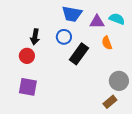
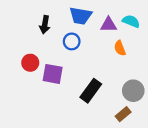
black arrow: (35, 37) -> (45, 25), moved
black rectangle: (79, 54) -> (91, 91), moved
purple square: (28, 87) -> (53, 74), moved

